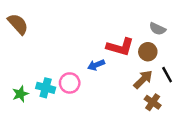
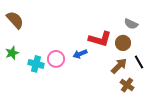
pink circle: (70, 83) -> (56, 59), moved
cyan cross: (46, 88) -> (36, 64), moved
green star: (20, 94) -> (12, 53), moved

